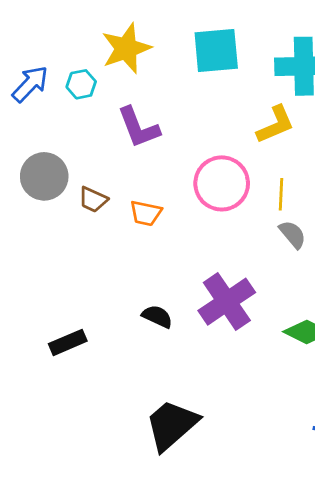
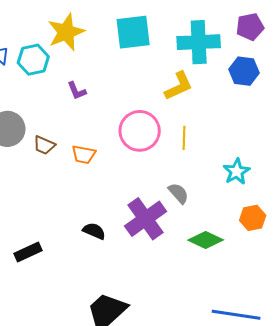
cyan hexagon: (81, 84) -> (33, 60), size x1.4
purple L-shape: (139, 127) -> (77, 91), size x0.6
gray semicircle: (293, 234) -> (178, 193), moved

